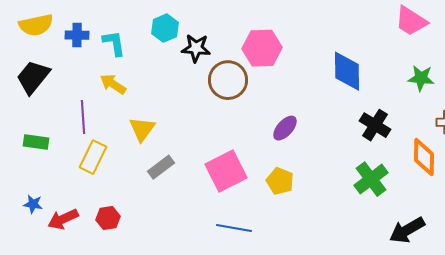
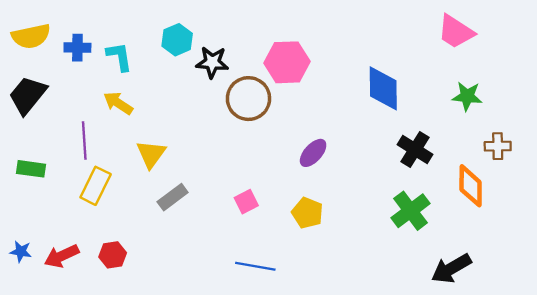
pink square: (226, 171) -> (246, 202), size x0.5
blue star: (33, 204) -> (21, 251), moved

